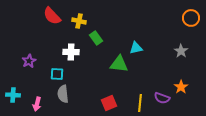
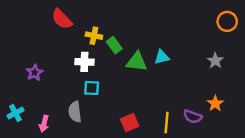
yellow cross: (79, 21) -> (94, 36), moved
green triangle: (119, 64) -> (137, 62), moved
cyan square: (57, 74) -> (92, 88), moved
cyan cross: (13, 95) -> (15, 113), turned -32

